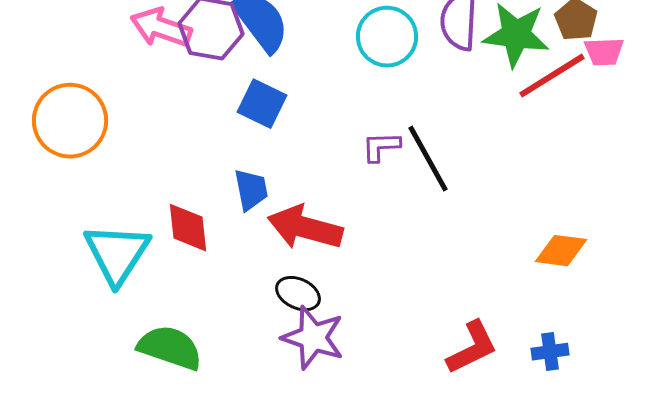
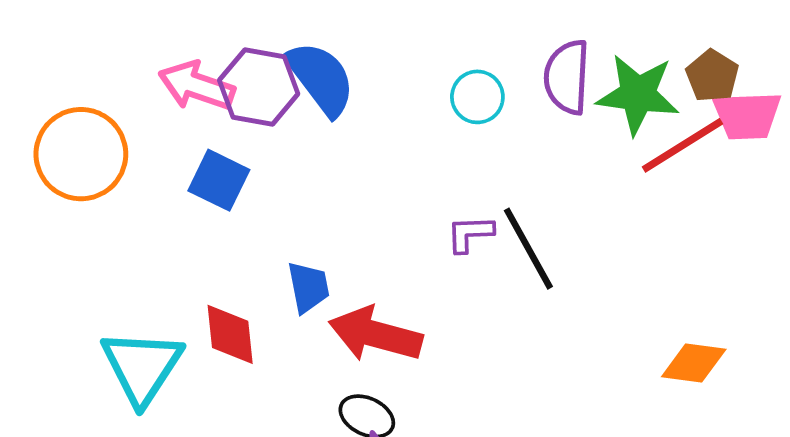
cyan circle: (387, 37) -> (477, 97), size x0.7
pink trapezoid: (604, 52) -> (747, 116), size x1.4
blue square: (262, 104) -> (219, 180), moved
orange circle: (70, 121) -> (81, 154), moved

